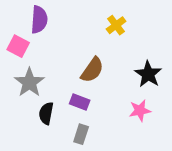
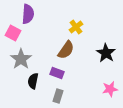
yellow cross: (116, 25) -> (76, 27), moved
pink star: (140, 110) -> (110, 89), moved

